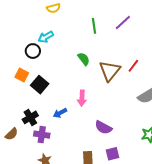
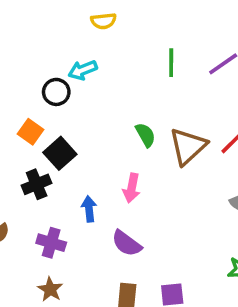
green semicircle: (84, 59) -> (145, 135), moved
blue arrow: (60, 113) -> (89, 209), turned 104
black cross: (30, 117) -> (37, 184), moved
purple semicircle: (103, 127) -> (127, 243), moved

